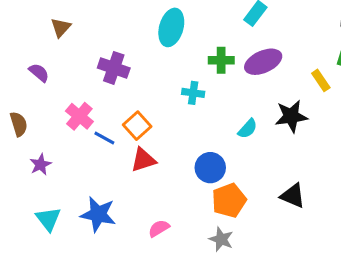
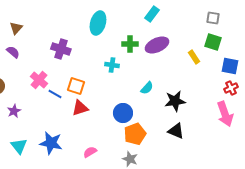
brown triangle: (61, 27) -> (16, 28), moved
black star: (291, 116) -> (175, 101), moved
orange square: (137, 126) -> (76, 86), turned -30

